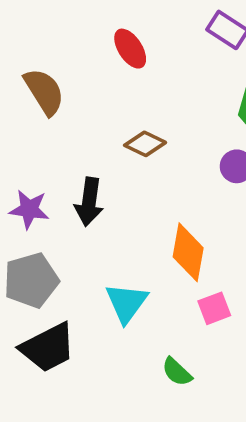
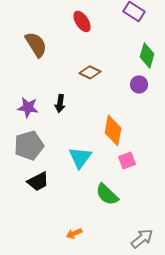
black arrow: (89, 202) -> (60, 103), size x0.7
black trapezoid: (48, 348) -> (38, 181), size x0.7
green semicircle: (177, 372) -> (107, 194), size x1.4

